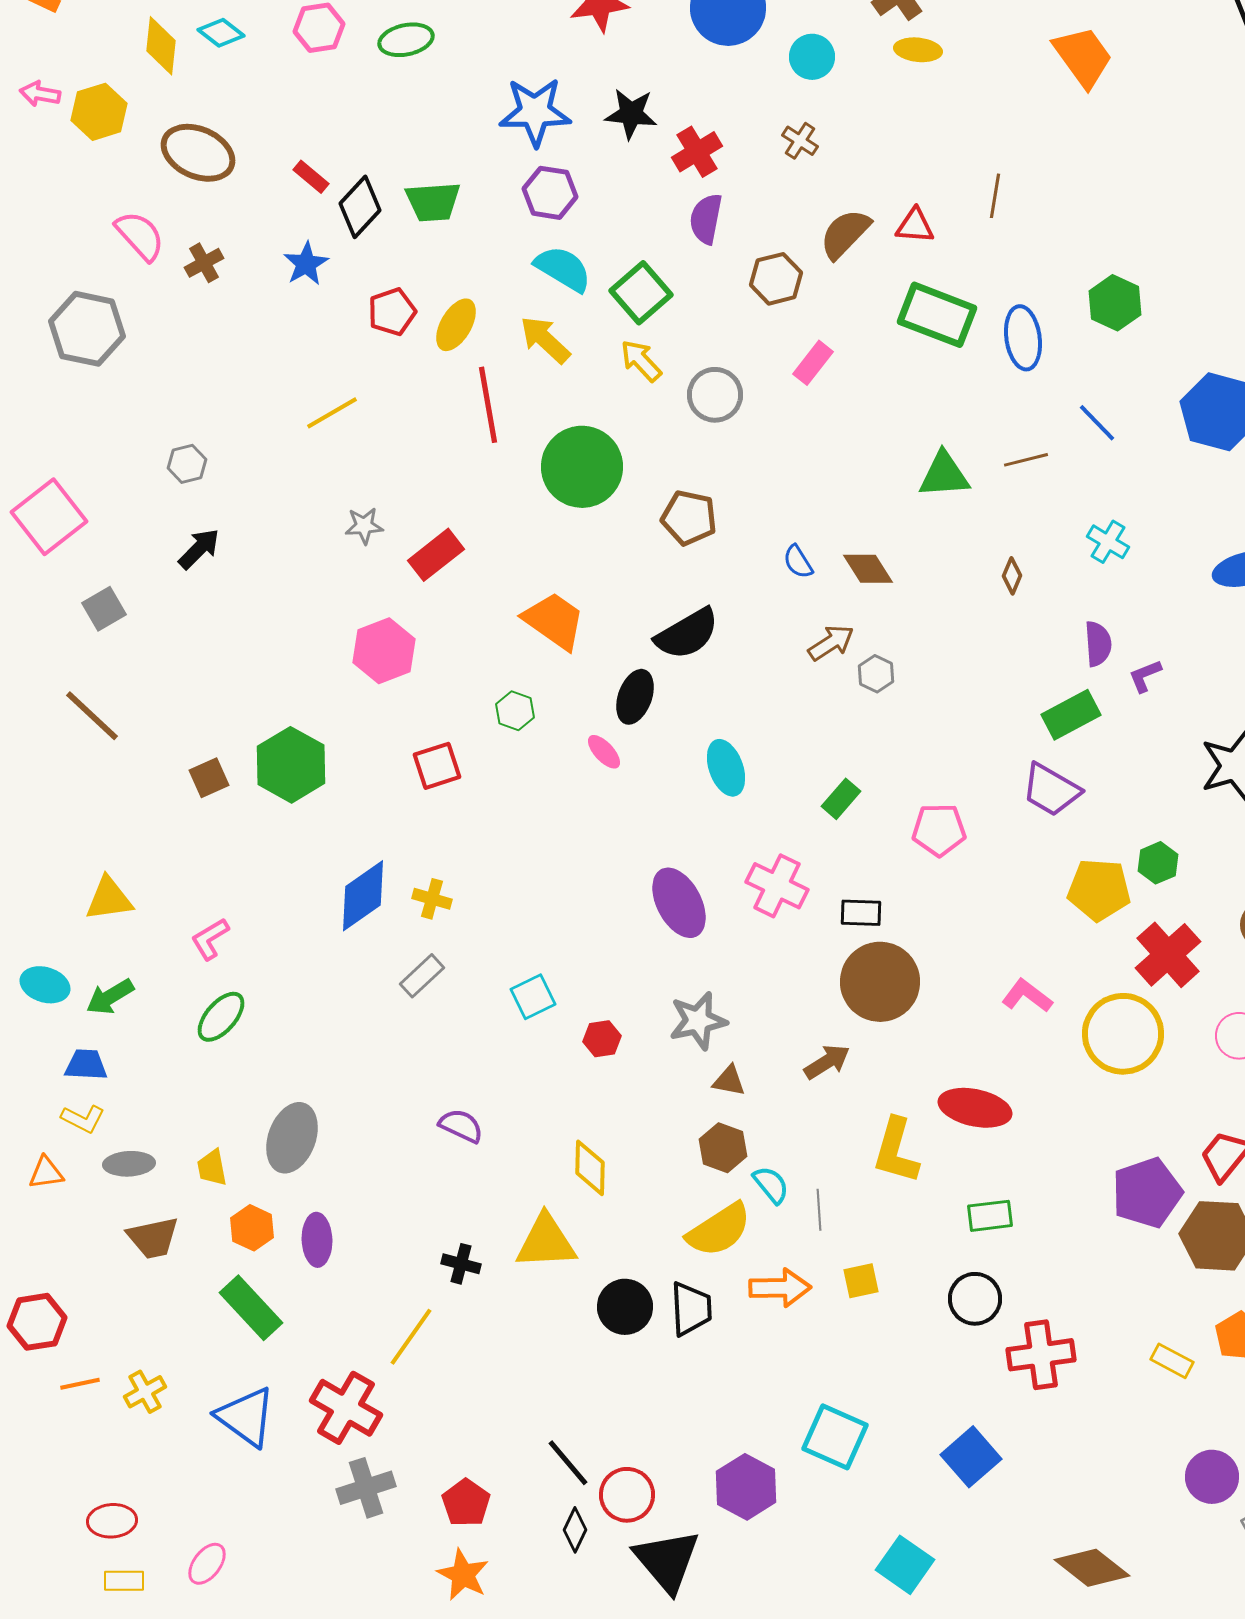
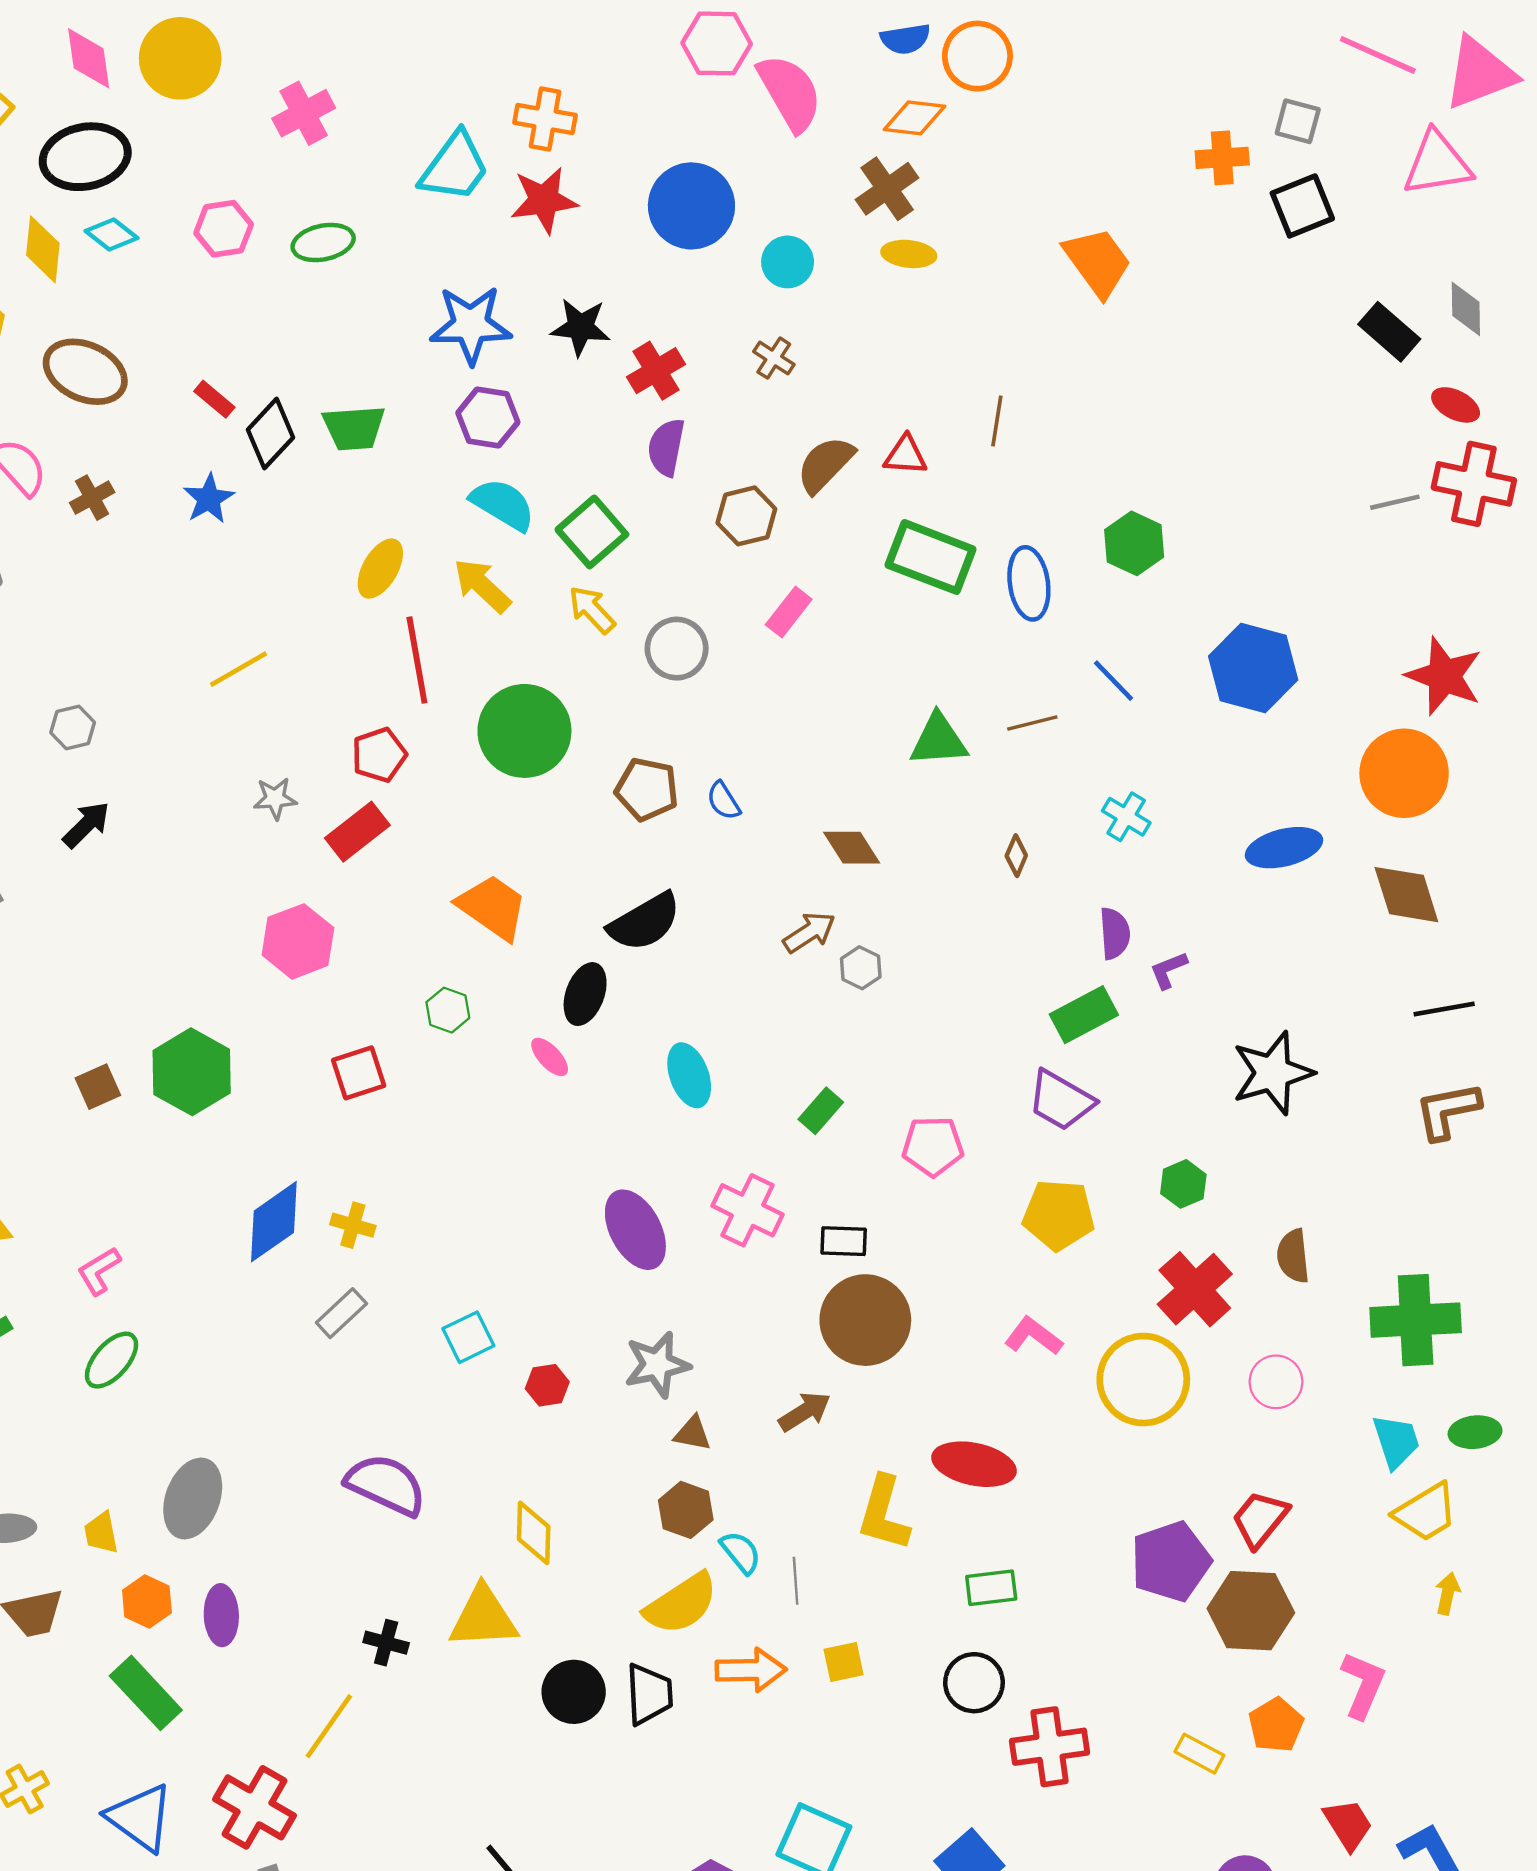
red pentagon: (392, 312) -> (379, 755), moved
blue semicircle: (798, 562) -> (723, 801), moved
yellow pentagon: (1099, 890) -> (1059, 1215), moved
purple semicircle: (461, 1126) -> (386, 1485), size x1.6

